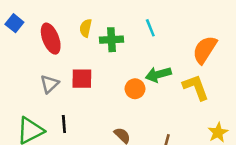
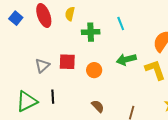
yellow semicircle: (86, 28) -> (70, 14), moved
red ellipse: (51, 39) -> (44, 15), moved
orange circle: (135, 89) -> (94, 70), moved

